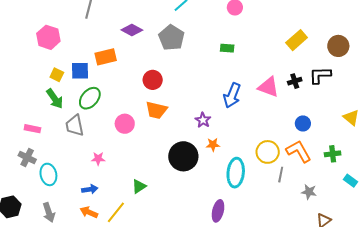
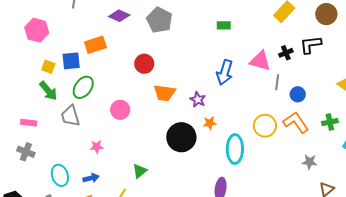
green rectangle: (227, 48) -> (224, 25), moved
orange trapezoid: (156, 110) -> (164, 93), moved
cyan ellipse: (48, 174) -> (60, 175), moved
gray line: (281, 175) -> (277, 82), moved

